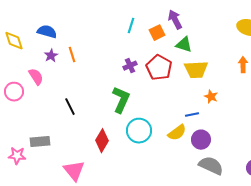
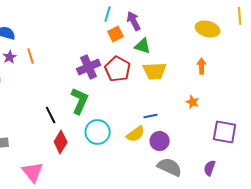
cyan line: (131, 26) -> (108, 14), moved
purple cross: (130, 66) -> (89, 67), size x1.6
orange star: (211, 97) -> (193, 102), moved
black line: (70, 107) -> (51, 115), moved

